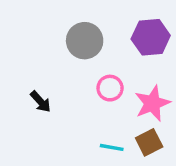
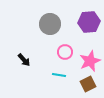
cyan line: (112, 147) -> (59, 75), moved

